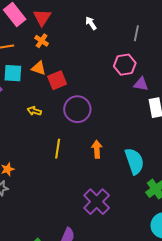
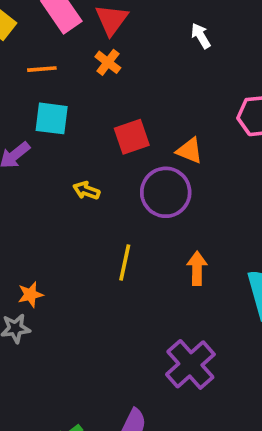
orange triangle: (39, 68) -> (190, 151), moved

